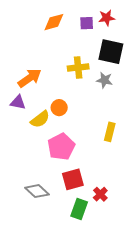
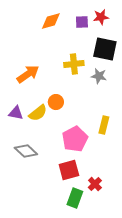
purple triangle: (18, 102) -> (16, 113), moved
pink pentagon: (61, 147) -> (75, 139), moved
gray diamond: (37, 191) -> (26, 151), moved

